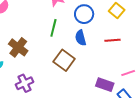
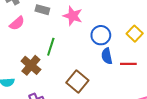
green line: (53, 28) -> (51, 47), moved
blue semicircle: (81, 38) -> (107, 56), moved

